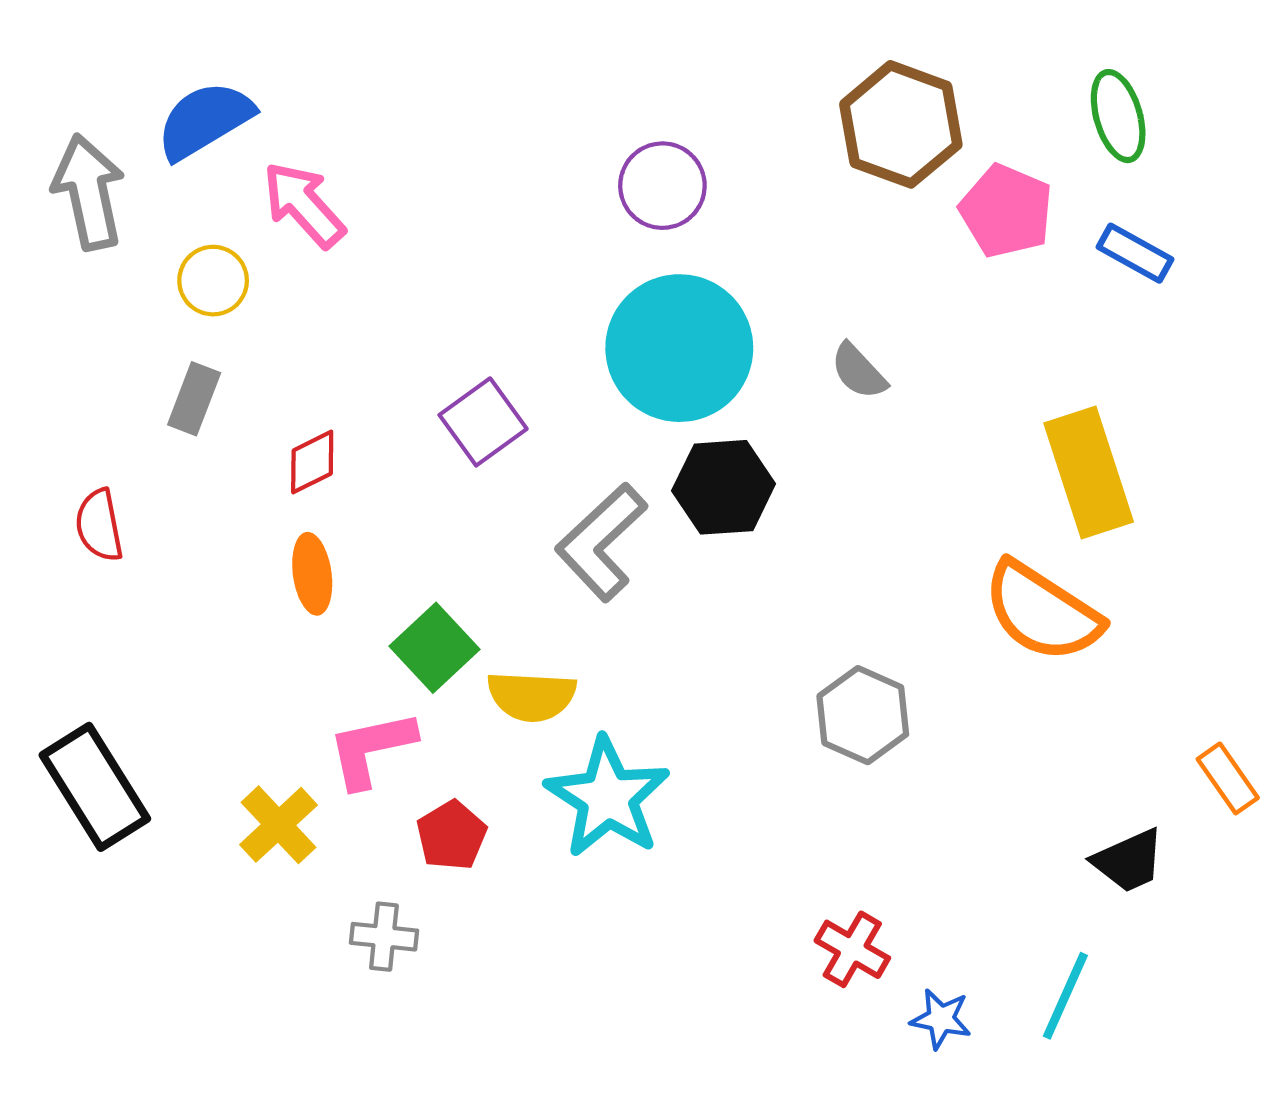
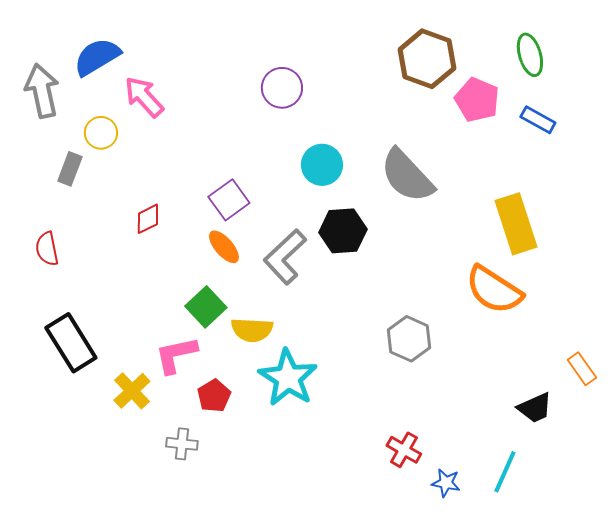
purple circle: (662, 186) -> (282, 88), moved
cyan circle: (679, 348) -> (322, 165), size x0.6
gray semicircle: (859, 371) -> (407, 176), size x2.0
gray rectangle: (194, 399) -> (70, 169), moved
orange ellipse: (312, 574) -> (224, 247), moved, turned -33
black rectangle: (95, 787) -> (71, 343), moved

